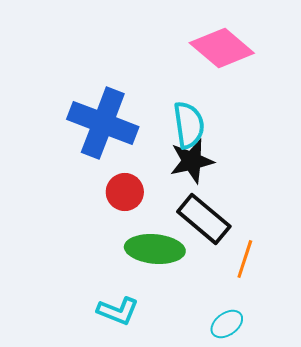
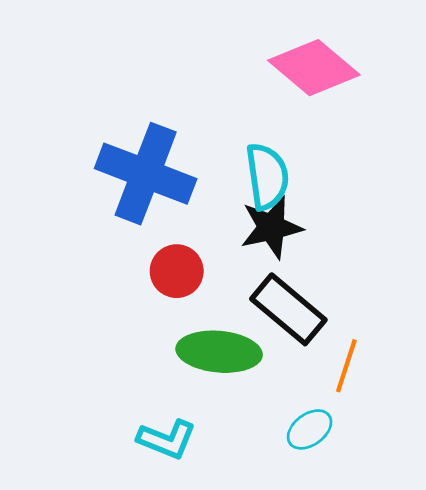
cyan ellipse: (227, 324) -> (310, 429), moved

